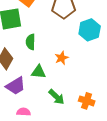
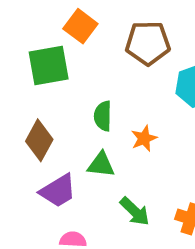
green semicircle: (31, 42) -> (103, 116), moved

